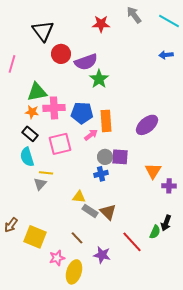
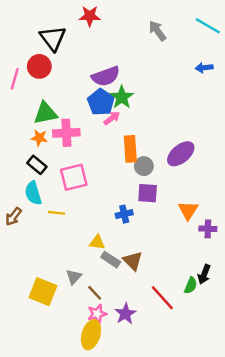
gray arrow: (134, 15) -> (157, 31), moved
red star: (101, 24) -> (90, 16), moved
red circle: (61, 54) -> (39, 66), moved
blue pentagon: (82, 113) -> (101, 102), moved, turned 30
pink arrow: (91, 135) -> (112, 118), moved
gray circle: (105, 157) -> (144, 166), moved
gray triangle: (40, 184) -> (74, 277), moved
brown arrow: (11, 225) -> (13, 217), moved
purple star: (102, 255) -> (125, 314), turned 30
pink star: (57, 258) -> (97, 314), moved

